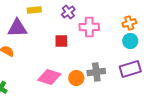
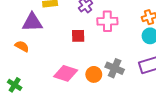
gray cross: (96, 72) -> (115, 68), turned 30

